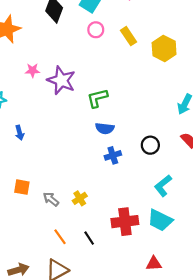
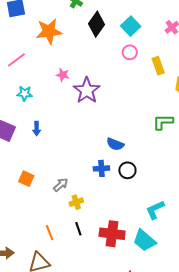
green L-shape: (97, 98) -> (163, 122), moved
black circle: (150, 145) -> (127, 170), moved
blue cross: (113, 155) -> (101, 168), moved
gray arrow: (51, 199) -> (61, 185), moved, turned 84
black line: (89, 238) -> (78, 229), moved

